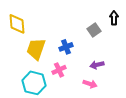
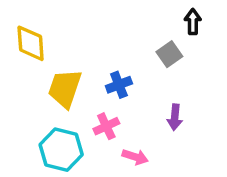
black arrow: (114, 18) -> (193, 22), moved
purple arrow: (97, 65) -> (175, 117), turned -72
pink arrow: (90, 84) -> (135, 157), moved

